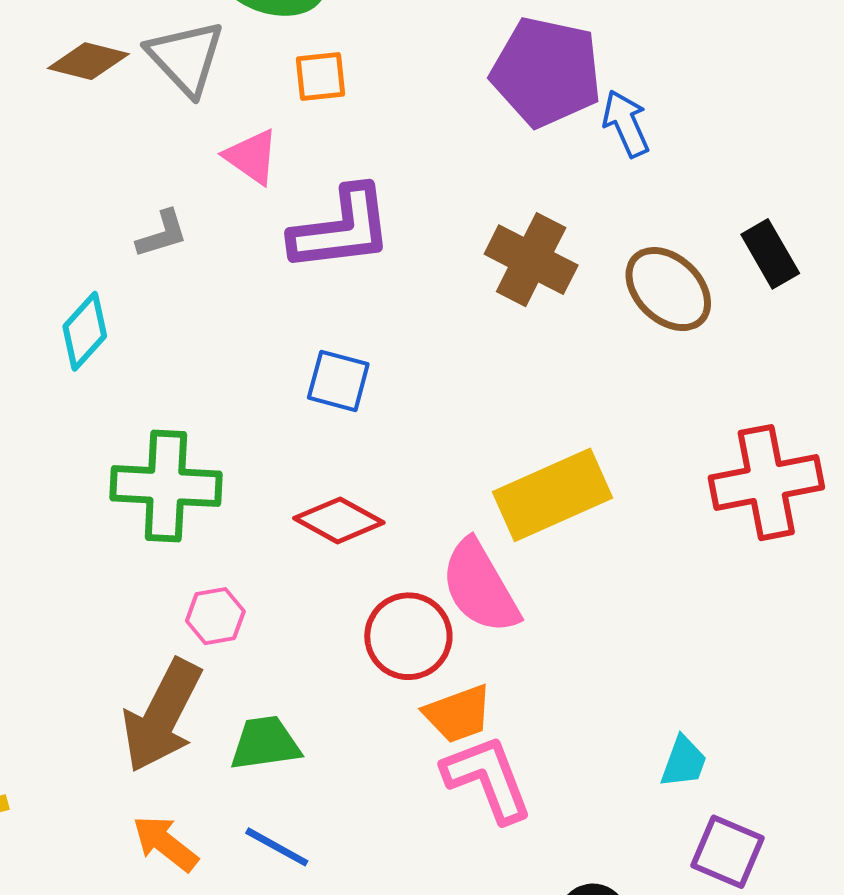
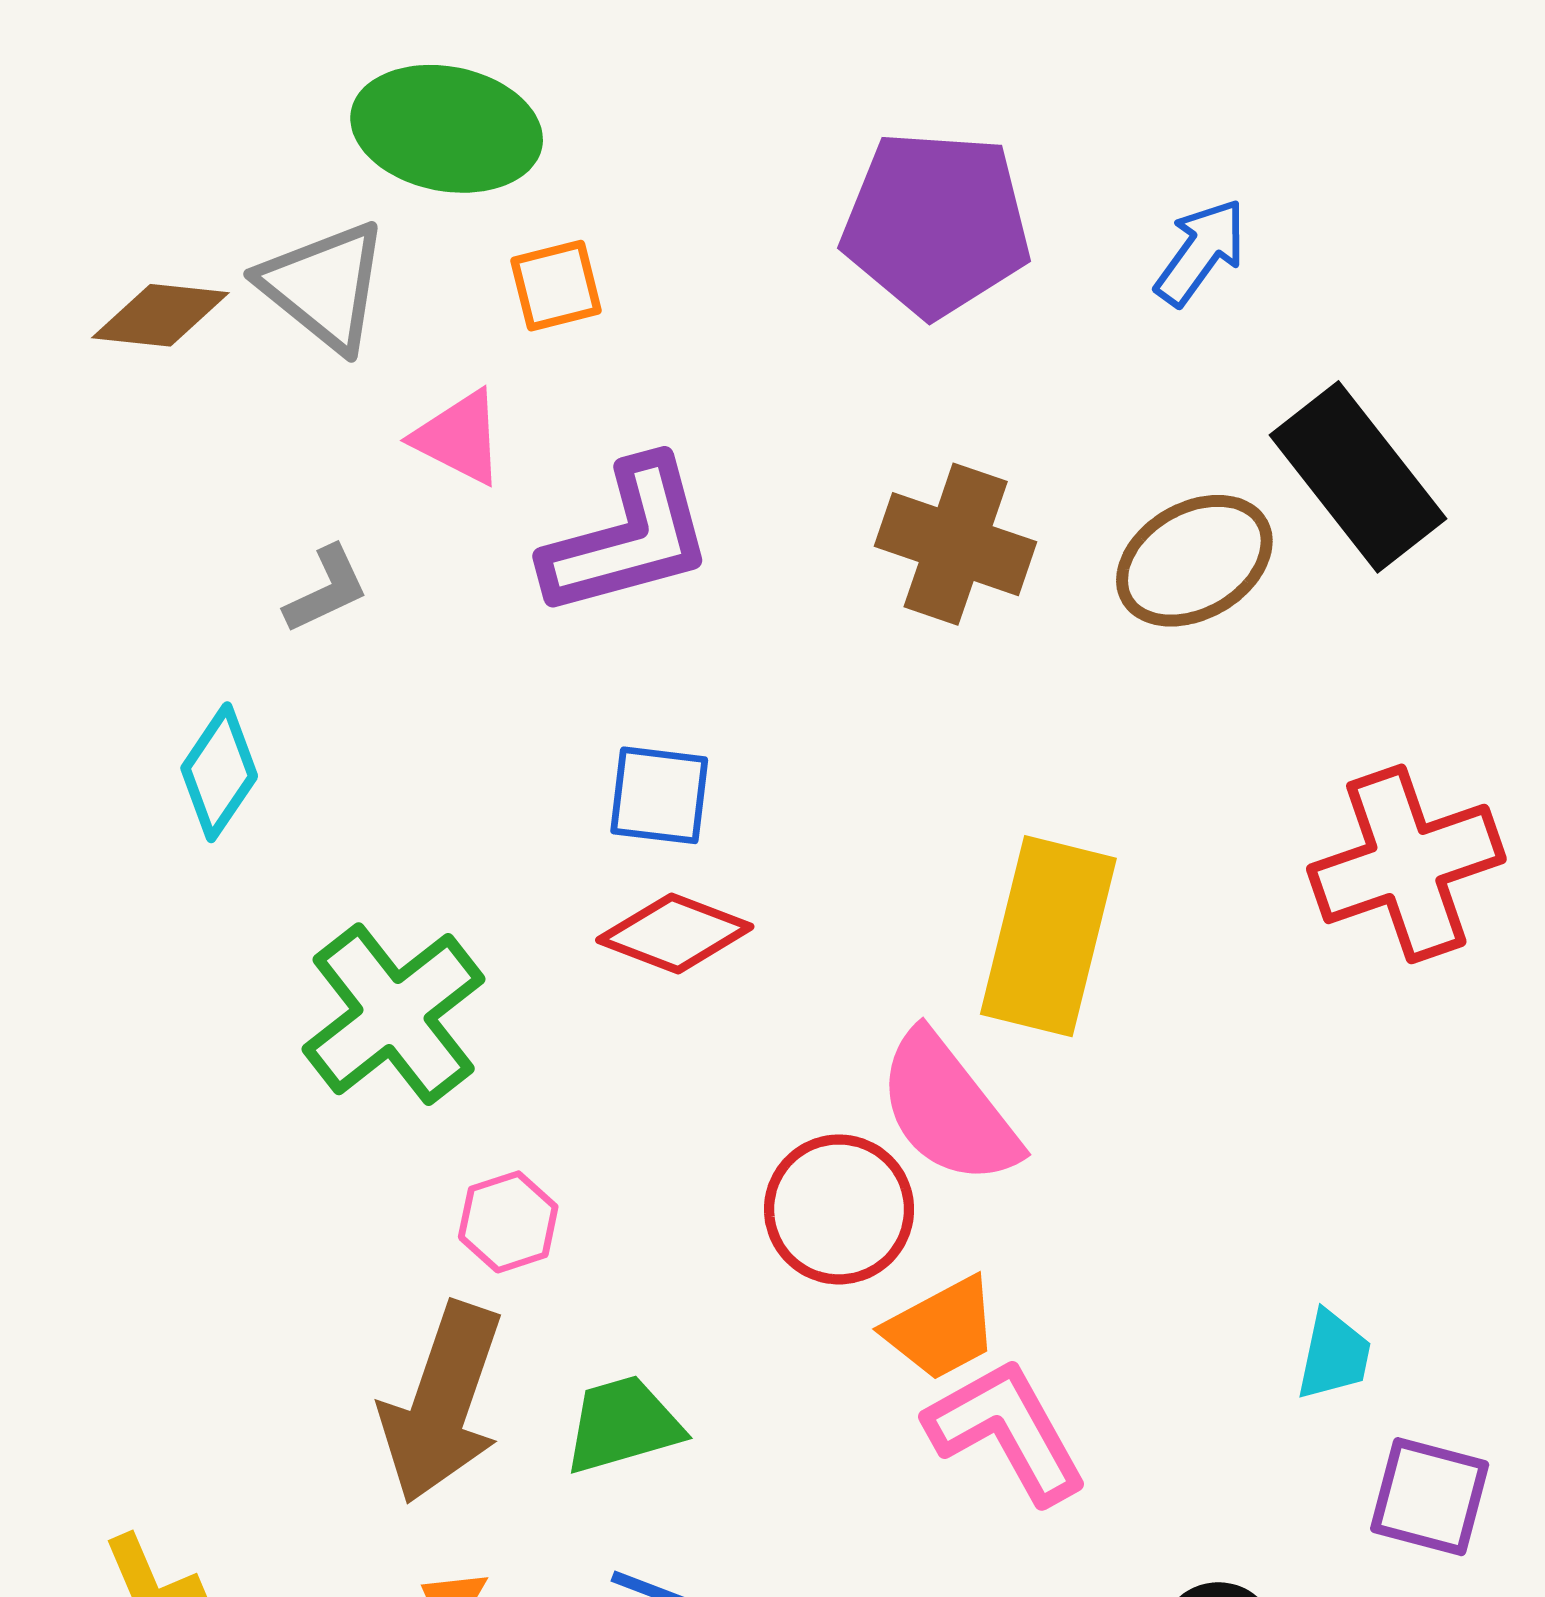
blue arrow: (626, 124) -> (1201, 252), moved, turned 68
black rectangle: (770, 254) -> (1358, 477), size x1.6
brown ellipse: (668, 289) -> (1194, 561), turned -66
green cross: (166, 486) -> (394, 1014), turned -33
yellow rectangle: (553, 495) -> (1048, 936), turned -44
red diamond: (339, 520) -> (675, 933), moved

